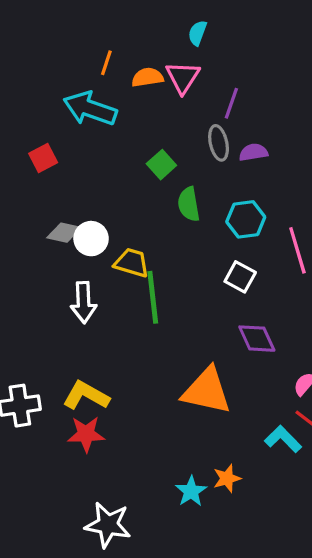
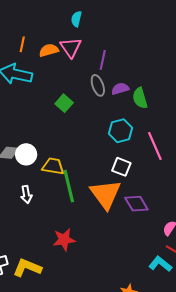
green semicircle: (189, 204) -> (140, 98), moved
white arrow: (84, 302) -> (26, 195), size x0.7
orange triangle: (207, 391) -> (106, 194), moved, turned 48
yellow L-shape: (86, 396) -> (27, 268), moved
red star: (86, 434) -> (64, 240), moved

